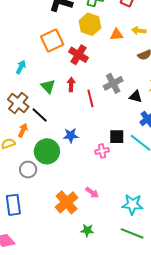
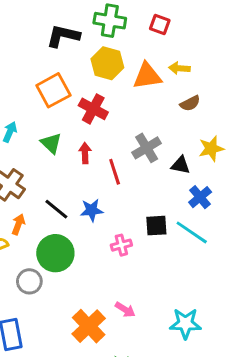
orange triangle: (117, 35) -> (147, 76), size x1.5
green triangle: (48, 86) -> (51, 143), moved
black line: (40, 115) -> (56, 209), moved
blue star: (71, 135) -> (92, 210), moved
pink cross: (102, 151) -> (121, 245), moved

